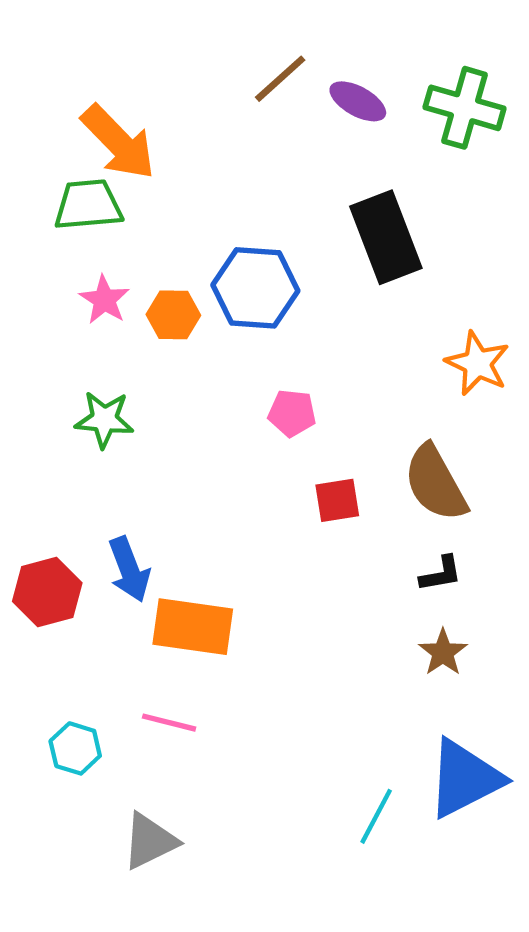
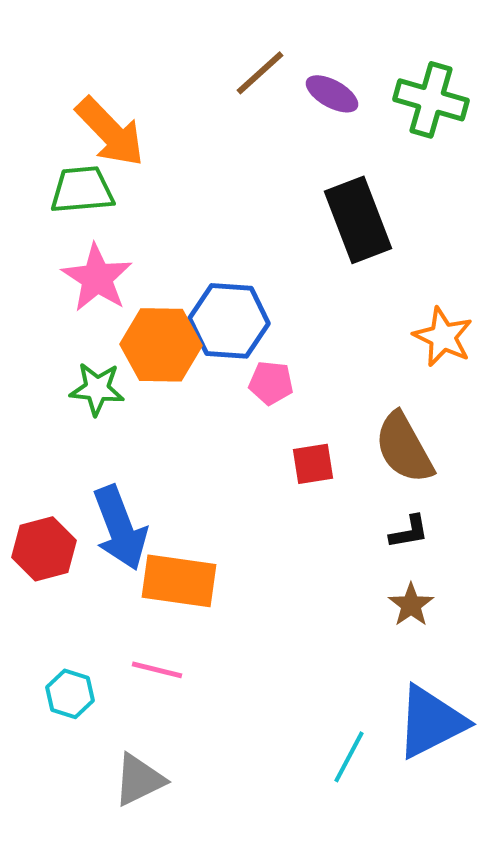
blue hexagon: (255, 288) -> (229, 321), moved
pink star: (104, 300) -> (97, 278), size x1.5
orange hexagon: (173, 315) -> (161, 345), moved, size x1.6
blue arrow: (129, 569) -> (120, 528), size x1.4

